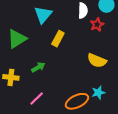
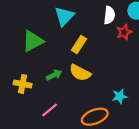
yellow semicircle: (97, 61) -> (80, 73), moved
cyan star: (98, 93) -> (120, 96), moved

